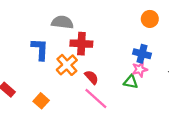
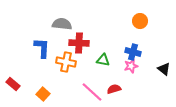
orange cross: (67, 65) -> (66, 62), turned -36
red semicircle: (92, 77) -> (114, 89), moved, turned -64
green triangle: (131, 82) -> (103, 60), moved

